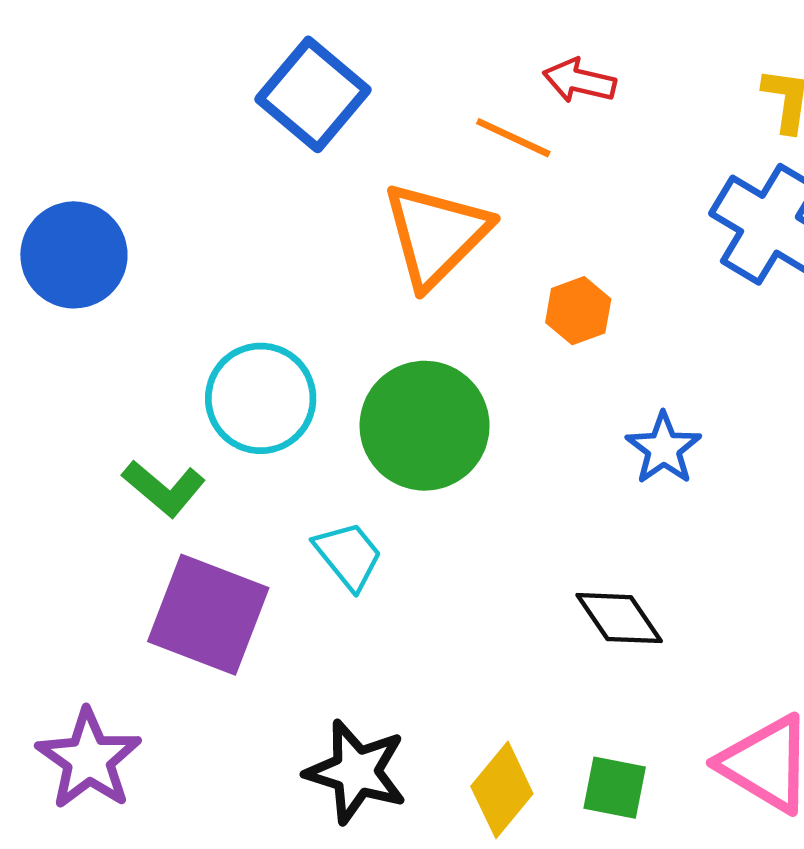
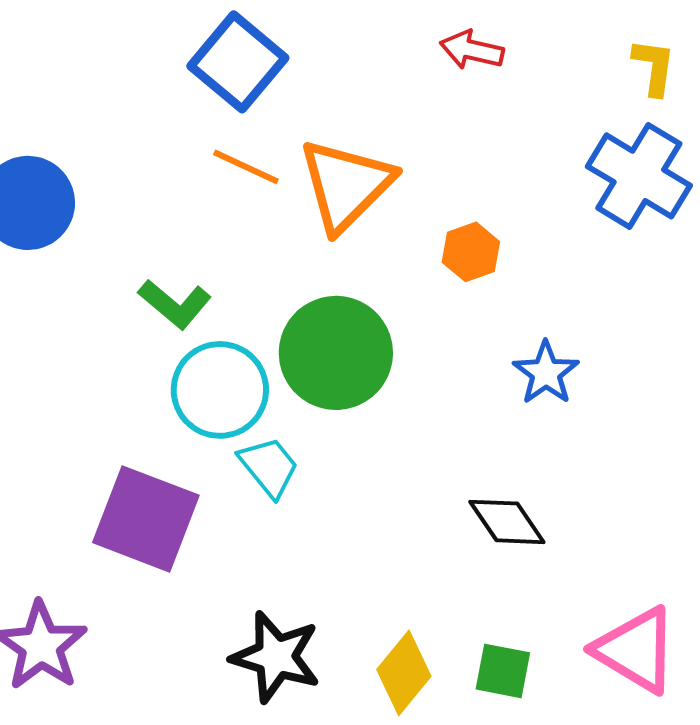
orange line: (513, 138) -> (246, 167), moved
cyan circle: (261, 398) -> (220, 390), moved
green L-shape: (164, 488) -> (175, 304), moved

